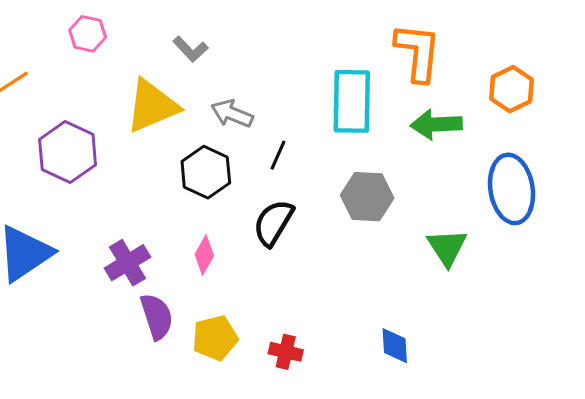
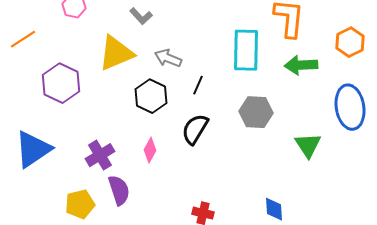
yellow pentagon: (215, 338) -> (80, 204), moved

